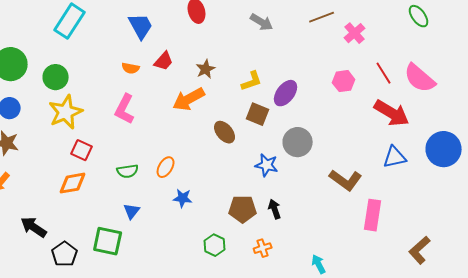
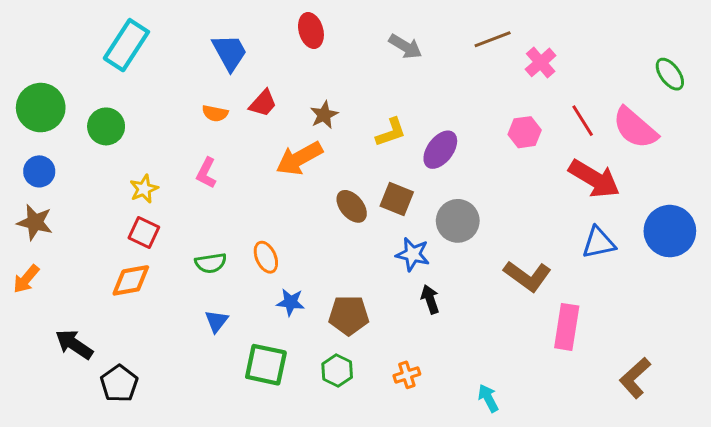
green ellipse: (419, 16) -> (670, 74), moved
pink L-shape: (125, 109) -> (206, 173), size x0.7
yellow star: (66, 112) -> (144, 189), moved, size x0.6
brown square: (258, 114) -> (397, 199), moved
orange ellipse: (166, 167) -> (266, 257), turned -55
brown pentagon: (243, 209) -> (349, 315), moved
black arrow: (275, 209) -> (430, 299), moved
green square: (108, 241) -> (266, 365), moved

